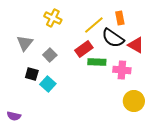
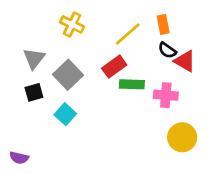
black semicircle: (113, 38) -> (167, 50), moved, size x0.6
gray square: (50, 55) -> (68, 75), size x1.5
black square: (32, 74) -> (34, 92), moved, turned -32

